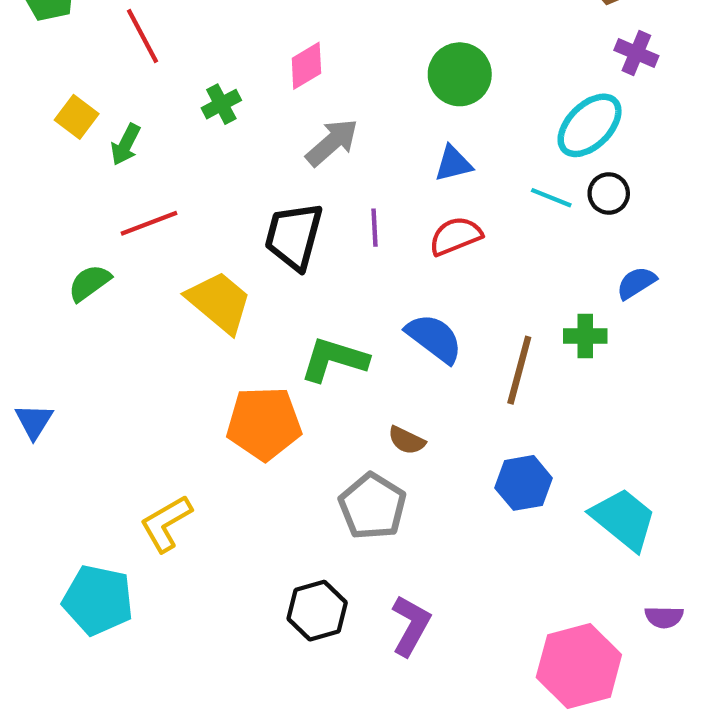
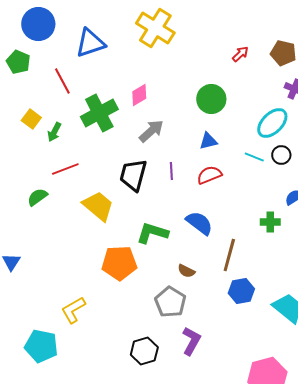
green cross: (221, 104) -> (99, 113), size x2.0
brown line: (519, 370) -> (229, 255), moved
purple L-shape: (411, 626) -> (191, 341), moved

